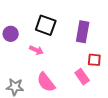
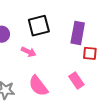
black square: (46, 25) -> (39, 26), turned -35
red square: (94, 60) -> (90, 53), moved

